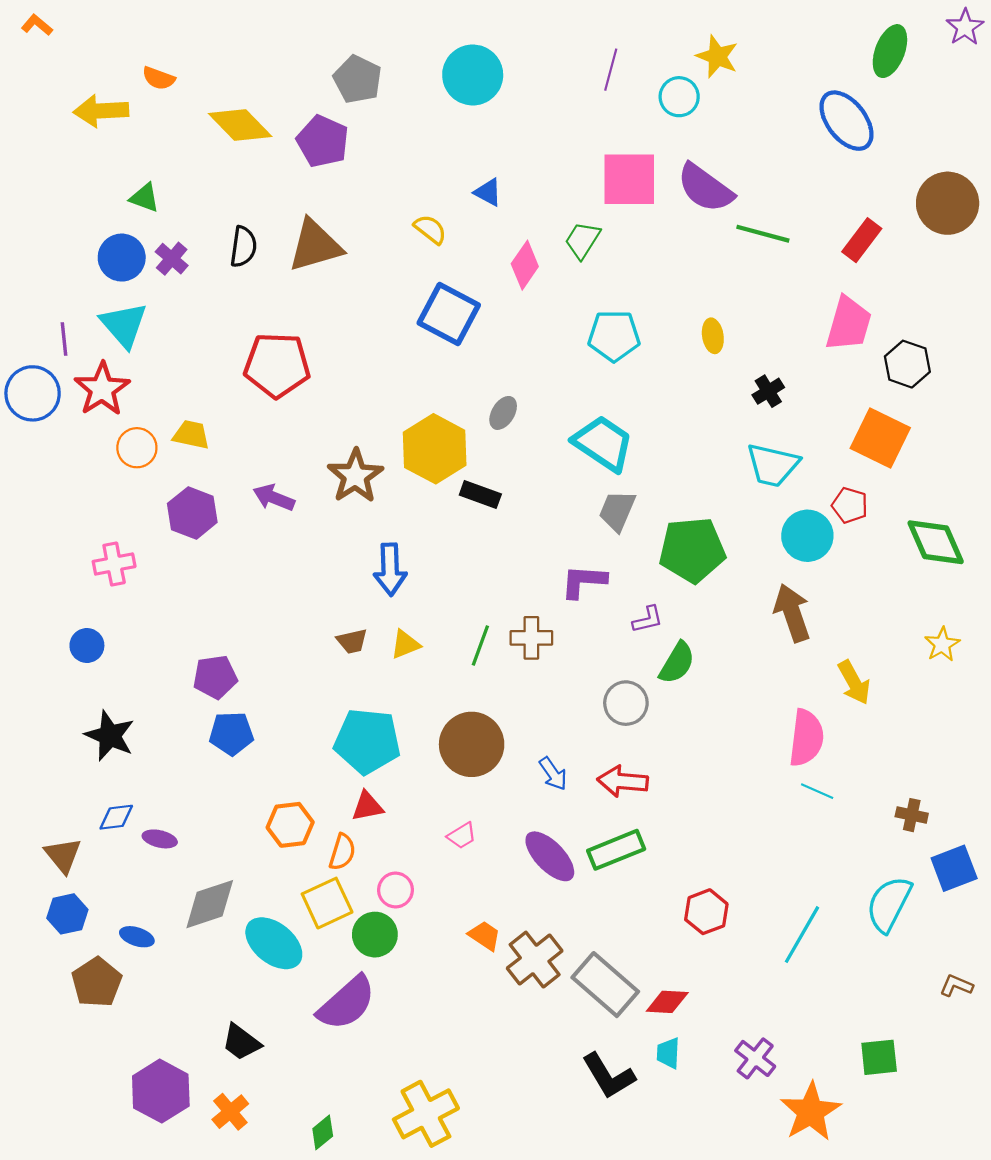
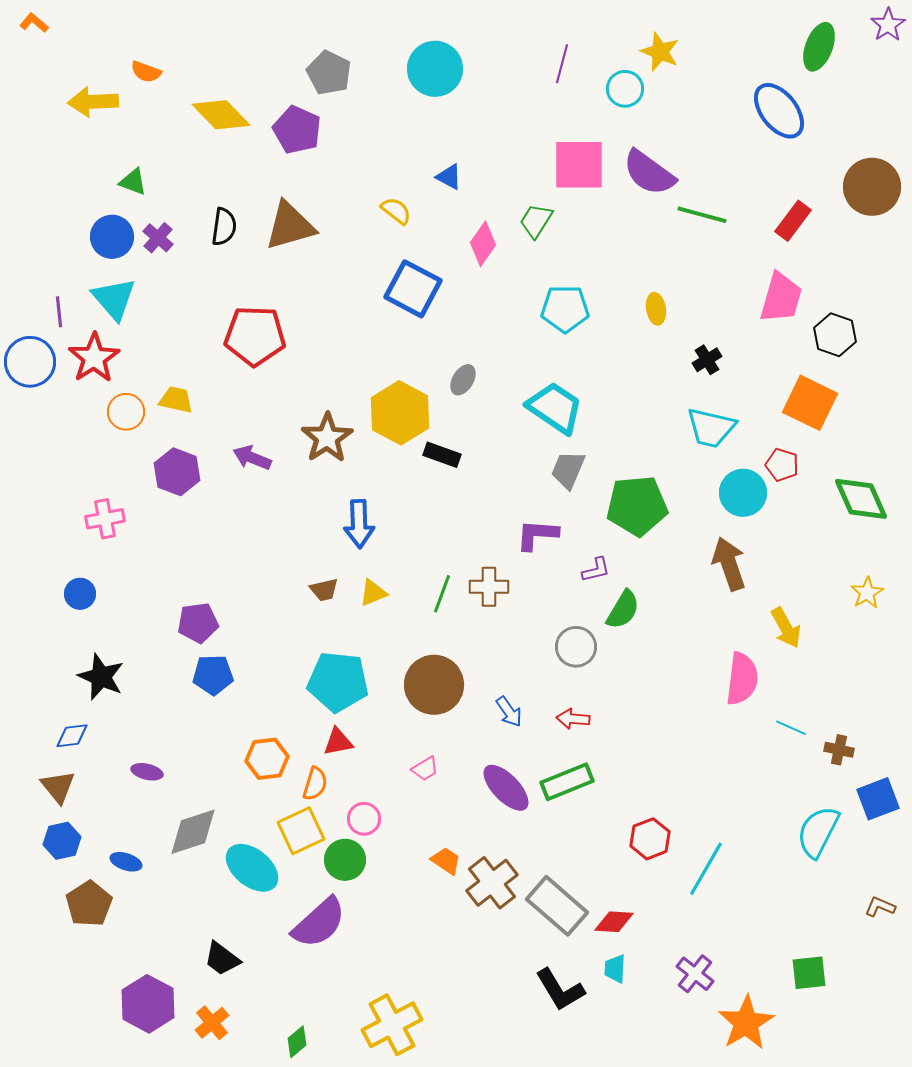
red arrow: (623, 781) -> (573, 719), size x0.7
cyan line: (817, 791) -> (791, 728), moved
blue diamond: (116, 817) -> (72, 736), moved
cyan line: (802, 935) -> (706, 869), moved

